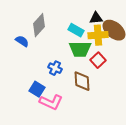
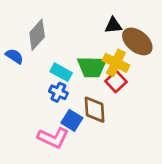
cyan rectangle: (76, 30) -> (61, 72), moved
yellow cross: (98, 35) -> (116, 63), moved, turned 30
blue square: (37, 89) -> (72, 120), moved

